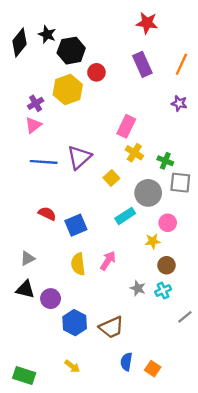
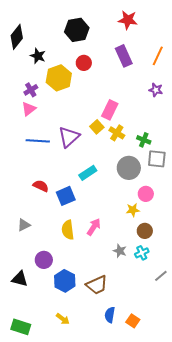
black star: (47, 34) -> (38, 56), moved
black hexagon: (71, 51) -> (77, 30), moved
yellow square: (111, 178) -> (97, 127), moved
cyan rectangle: (125, 216) -> (88, 173), moved
black triangle: (25, 289) -> (20, 279), moved

